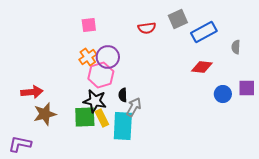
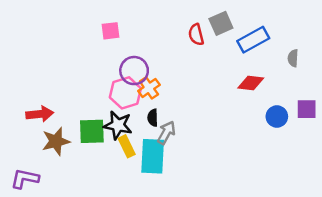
red semicircle: (147, 28) -> (196, 35), moved, turned 84
orange cross: (88, 57) -> (149, 88), moved
green square: (85, 117) -> (92, 131), moved

